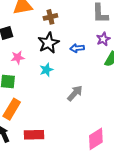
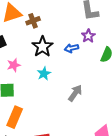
brown cross: (50, 17) -> (33, 21), moved
purple star: (103, 39) -> (88, 36), moved

